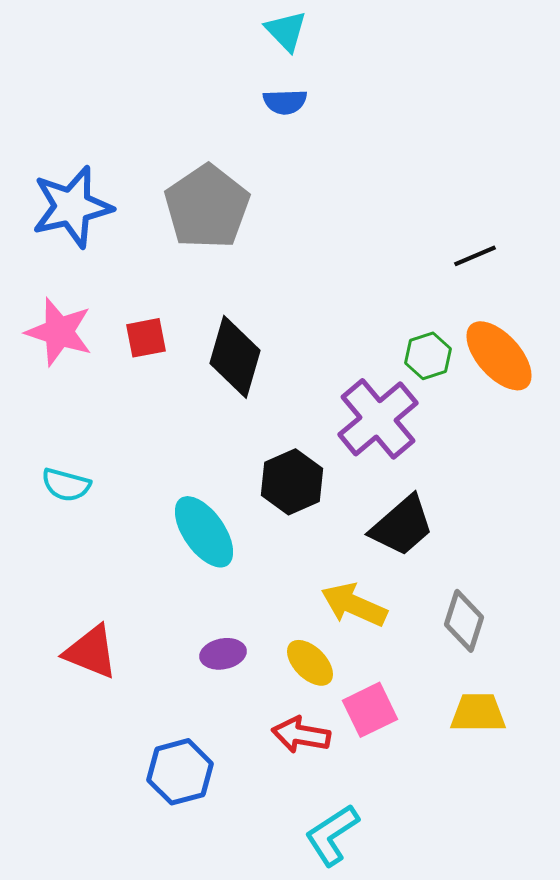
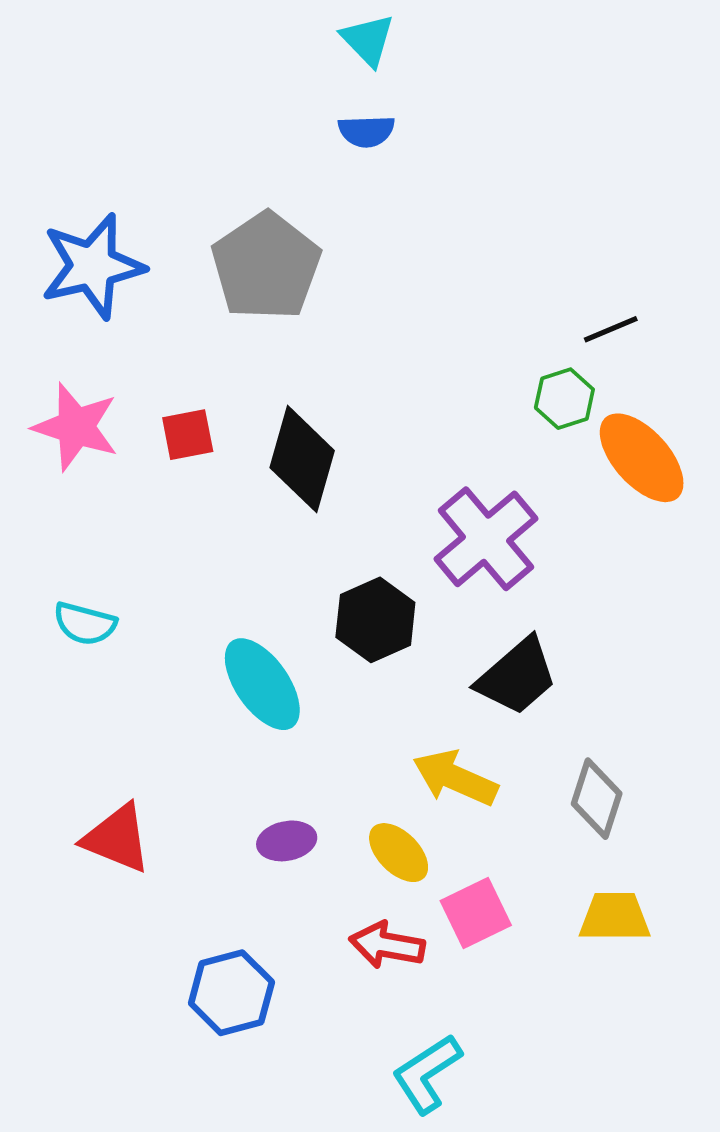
green hexagon: (428, 356) -> (564, 399), moved

